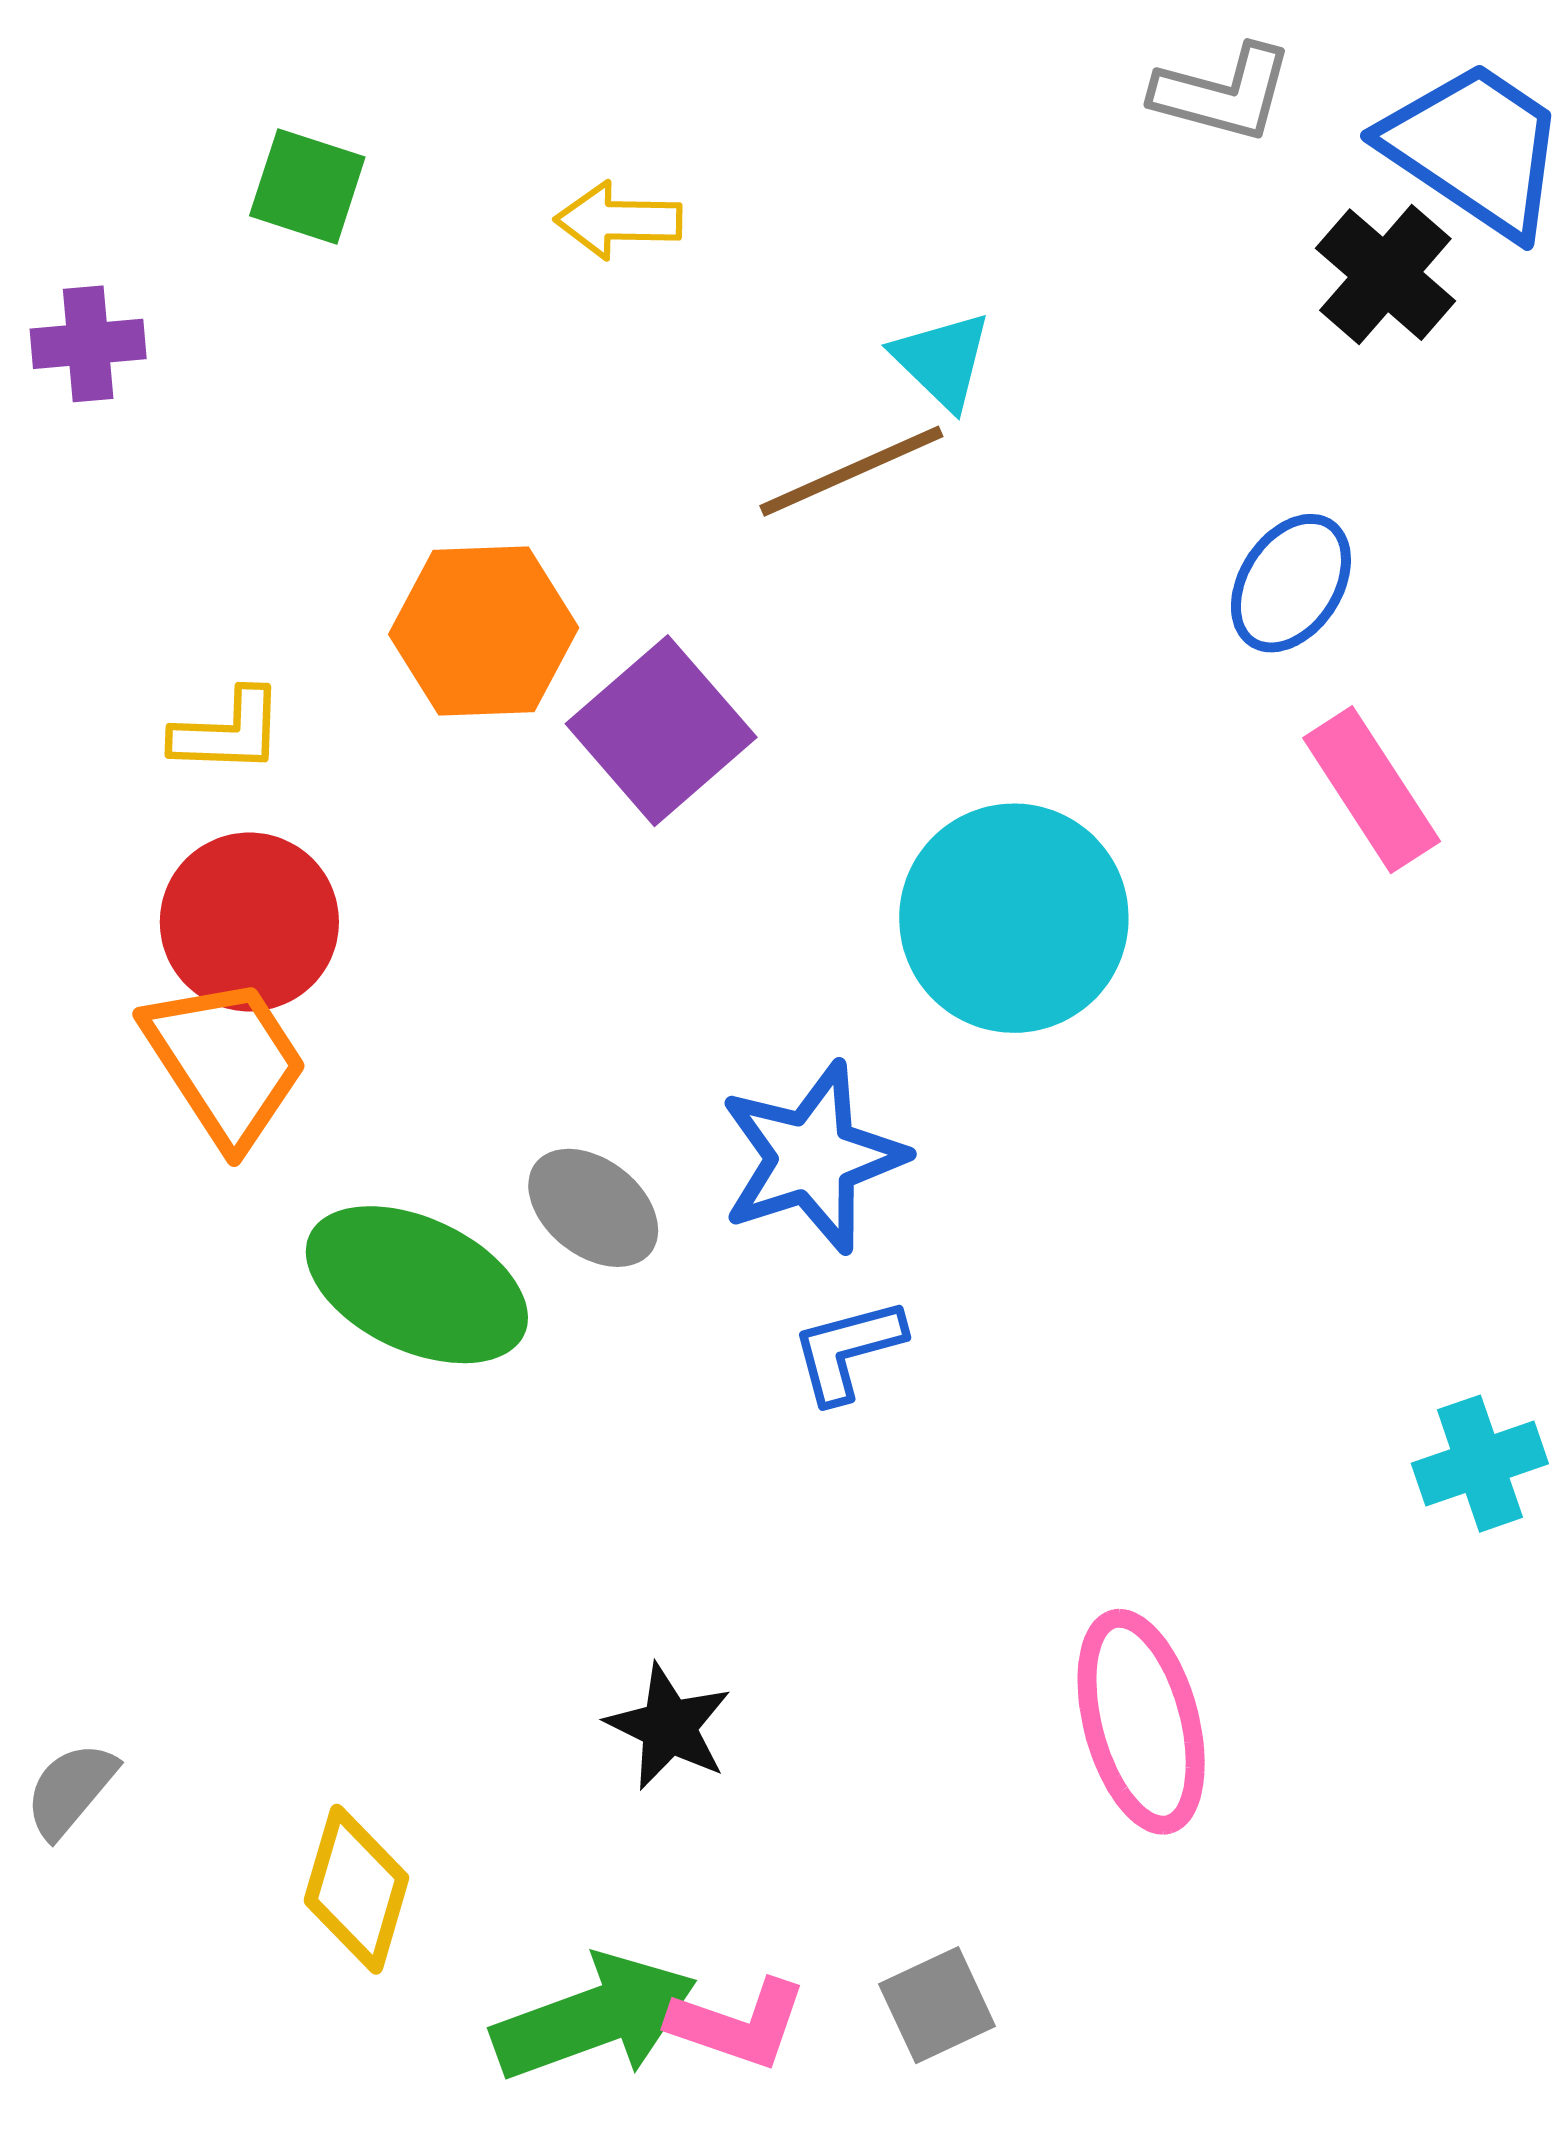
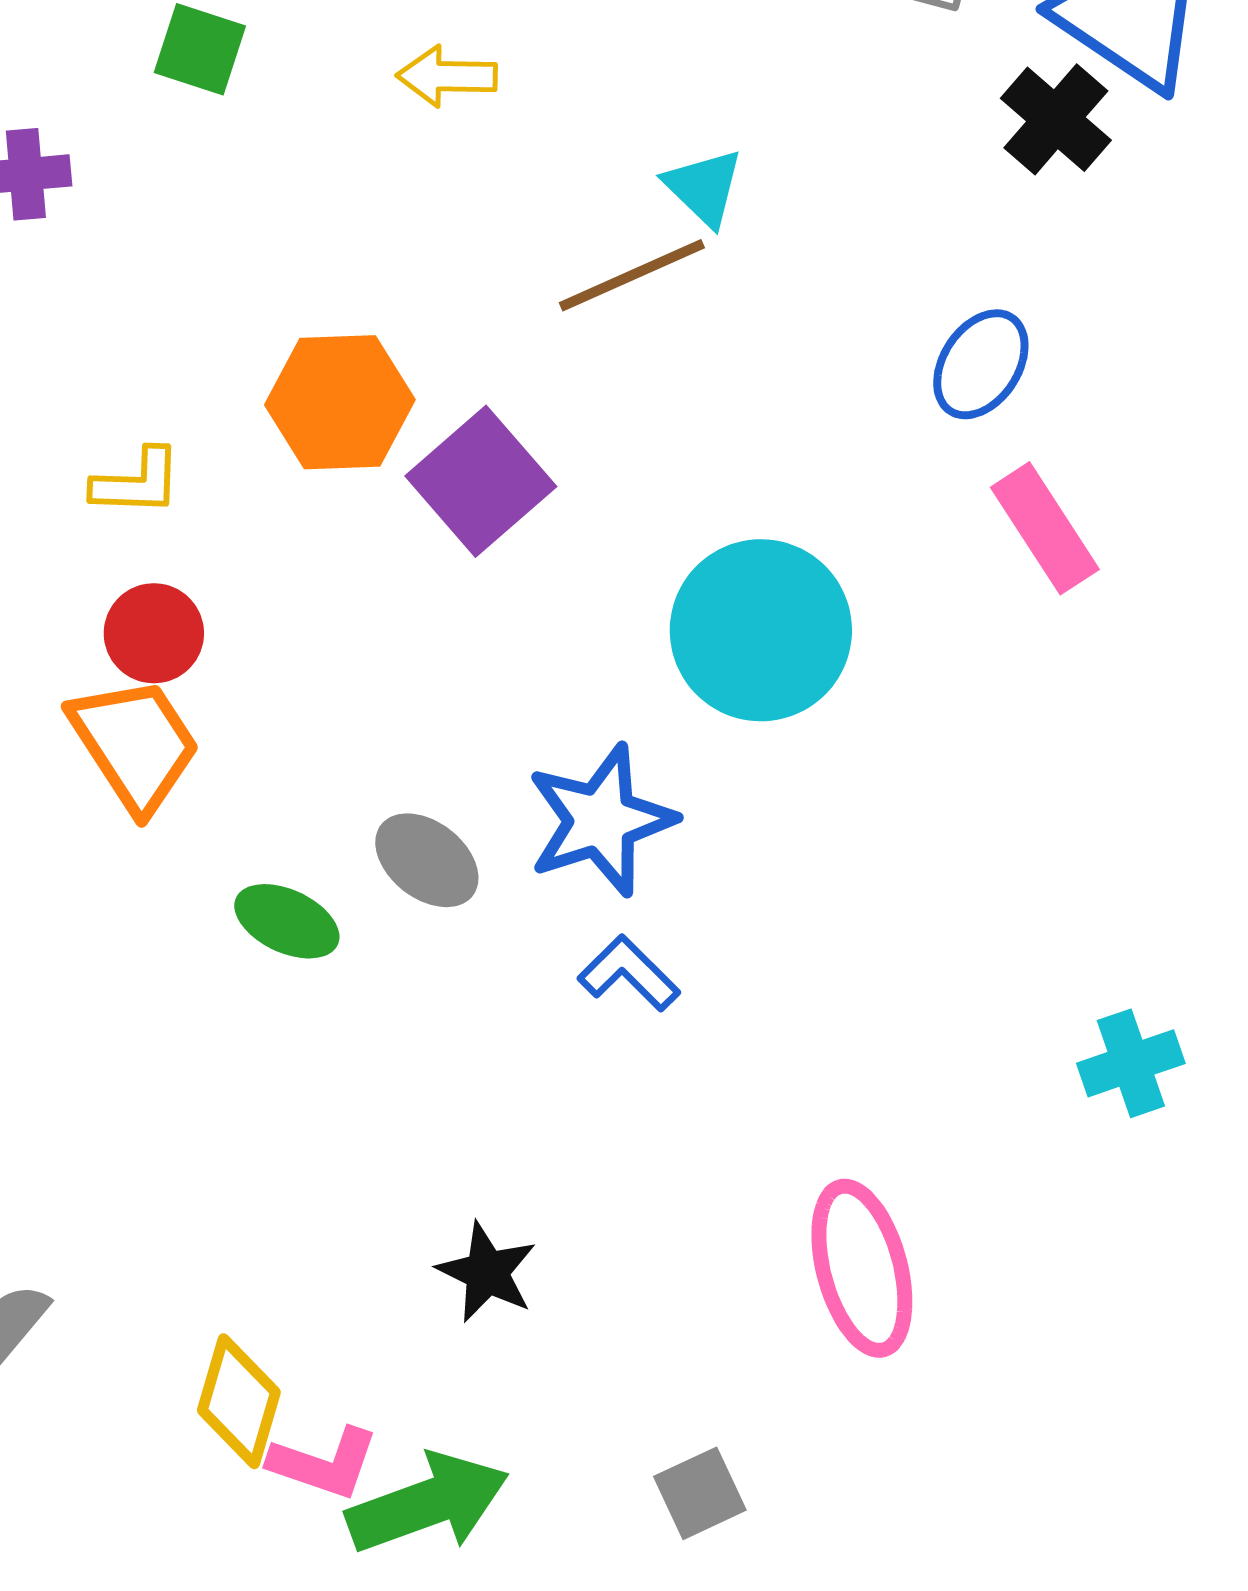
red circle: (249, 922) -> (154, 633), size x0.7
green ellipse: (417, 1285) -> (287, 921), size x0.6
blue L-shape: (848, 1350) -> (629, 973), turned 60
pink L-shape: (738, 2024) -> (324, 1463), moved

